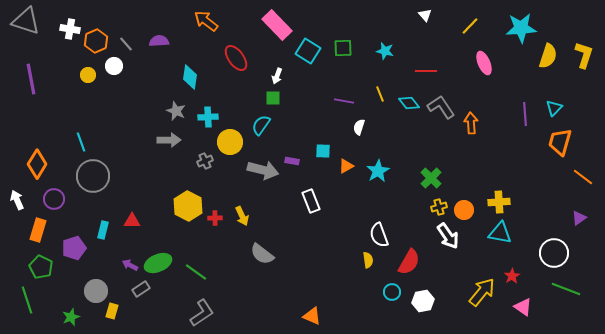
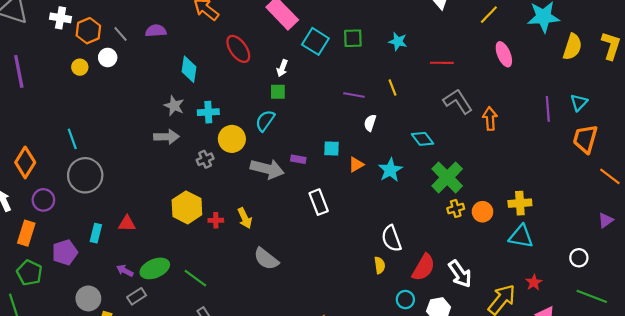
cyan diamond: (409, 103) -> (422, 139), moved
green cross: (431, 178) -> (447, 177), size x1.4
white arrow: (448, 236) -> (460, 274), moved
white circle: (554, 253) -> (579, 258), size x0.6

